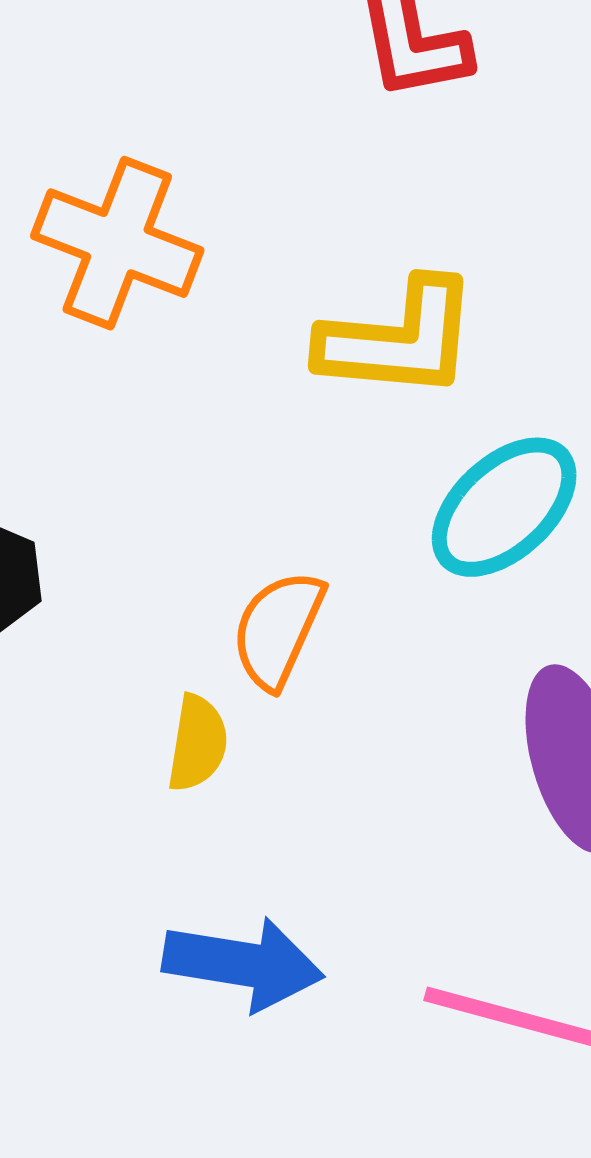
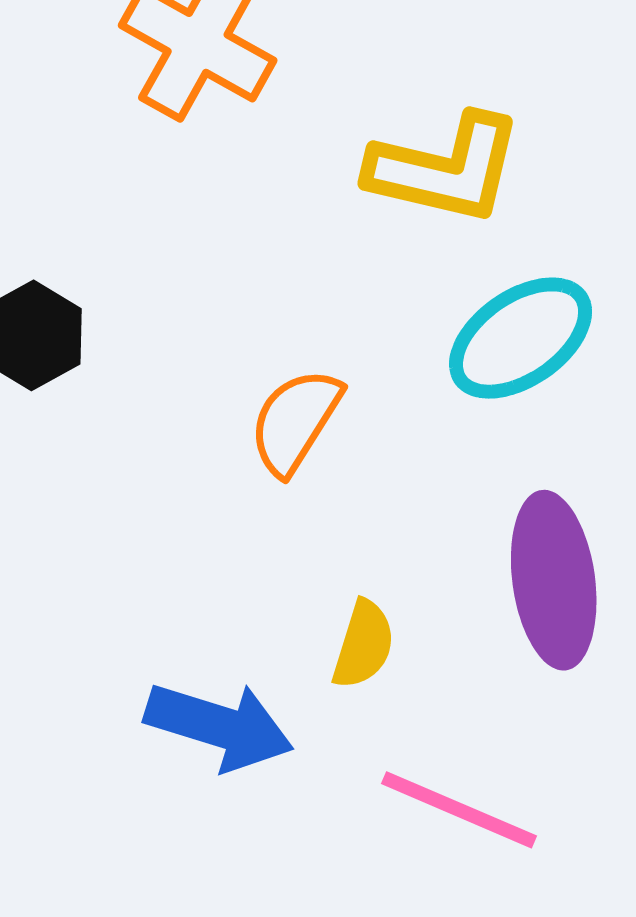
yellow semicircle: (197, 743) -> (363, 644), moved

